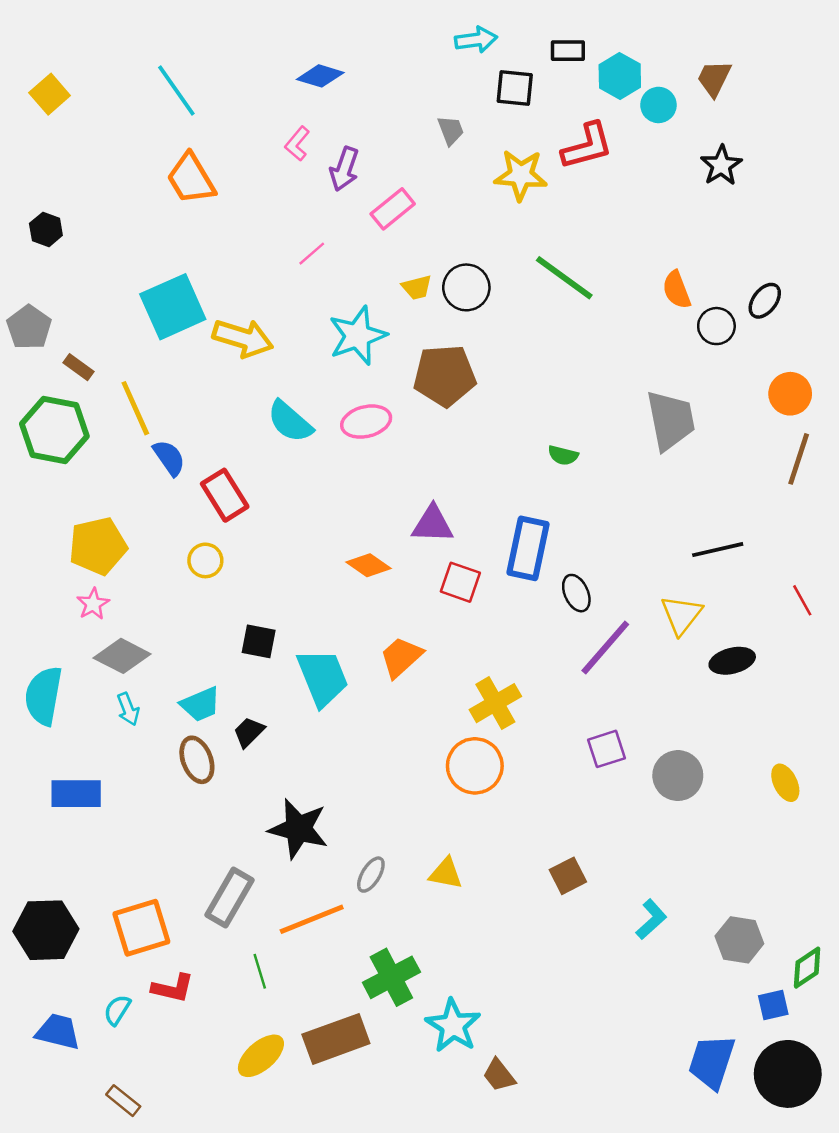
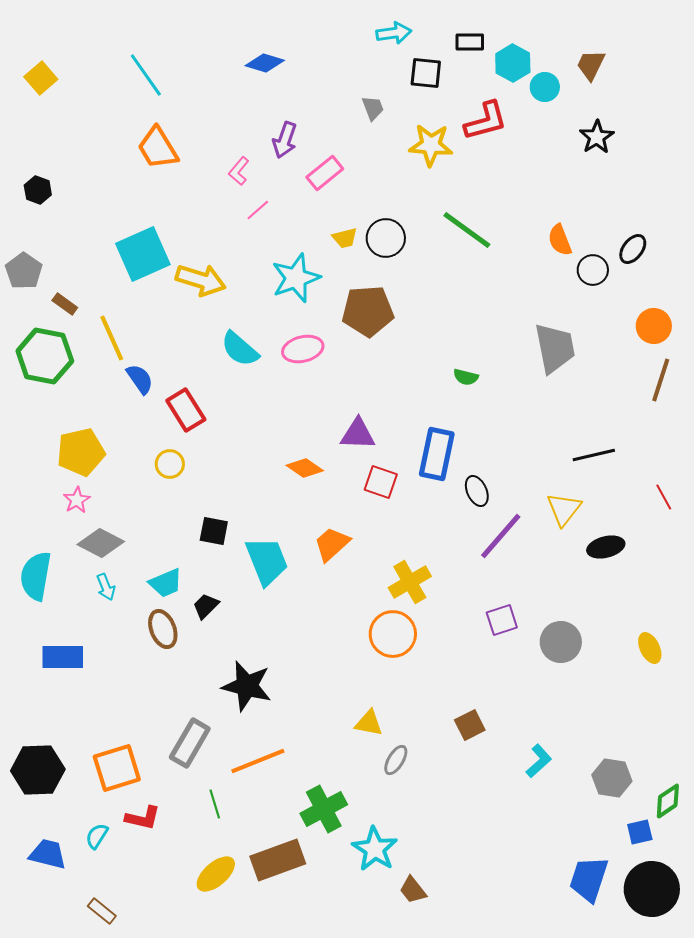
pink L-shape: (297, 144) -> (239, 171), moved
gray ellipse: (371, 875) -> (396, 760), moved

